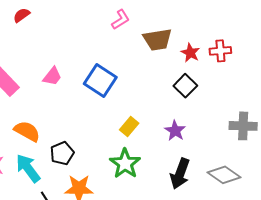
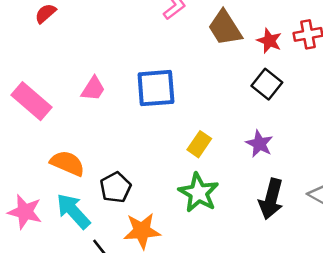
brown trapezoid: (157, 40) -> (225, 28), turned 72
blue square: (100, 80) -> (156, 88), turned -32

